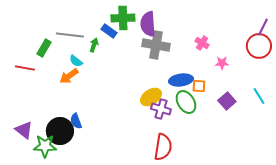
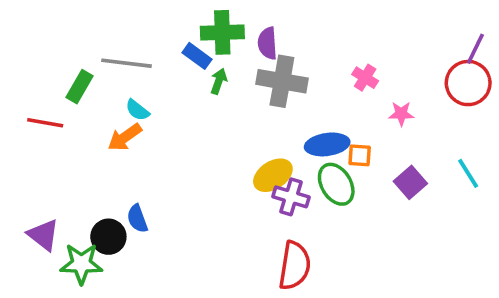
purple semicircle: (148, 24) -> (268, 43), size x0.7
green arrow: (94, 45) -> (219, 81), moved
black circle: (60, 131) -> (108, 237), size x0.7

